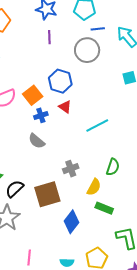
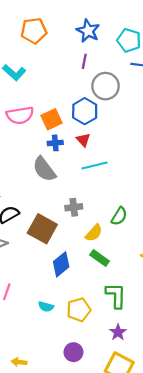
gray circle: (87, 50) -> (105, 86), moved
cyan line: (97, 125) -> (94, 166), moved
gray semicircle: (37, 141) -> (44, 169), size x1.4
brown square: (47, 194) -> (42, 229), turned 32

